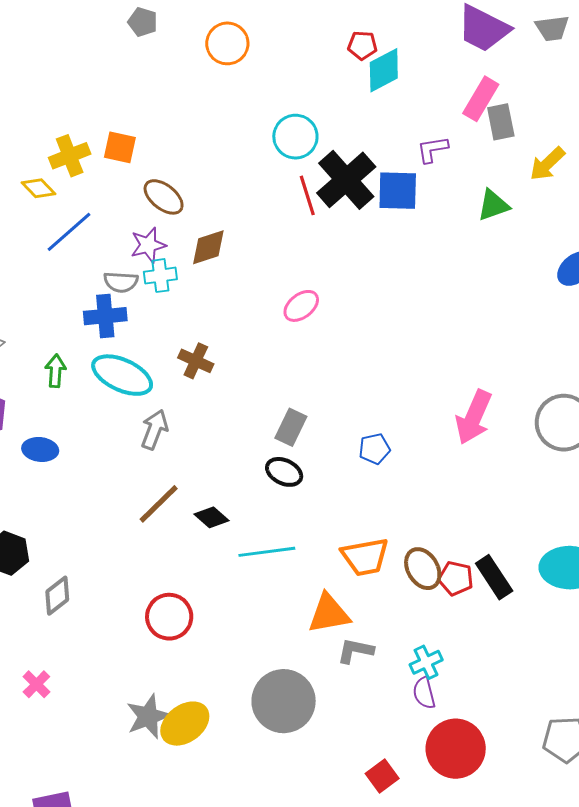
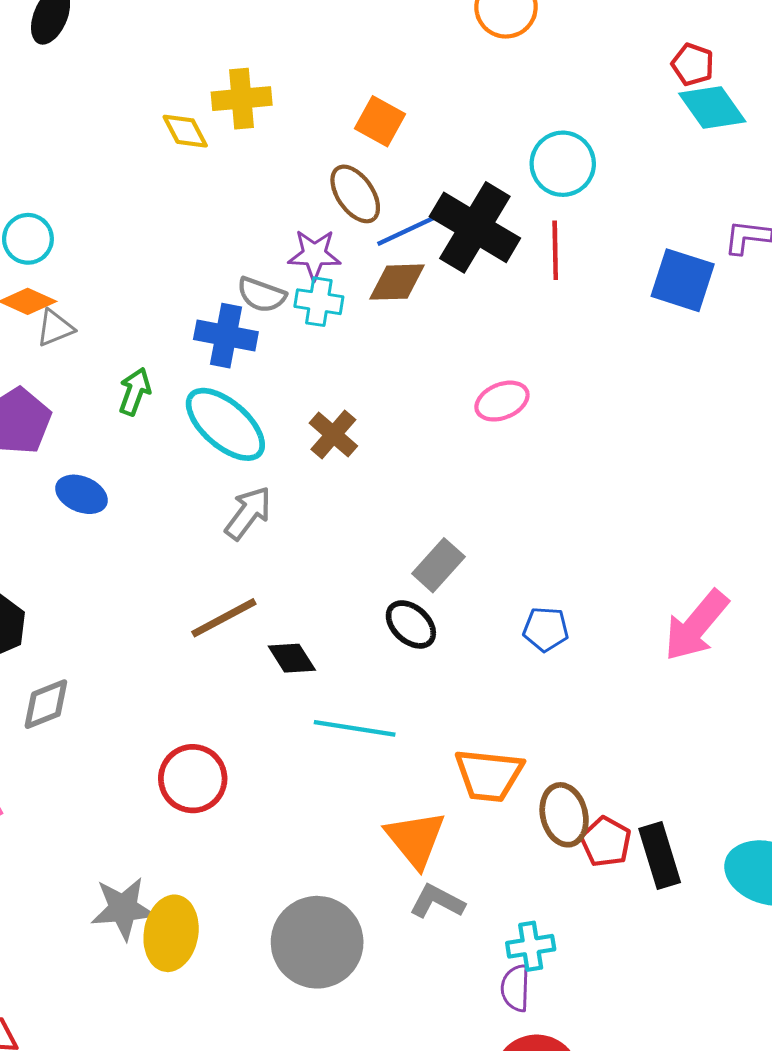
cyan diamond: (384, 70) -> (712, 108), turned 66
orange square: (120, 147) -> (380, 121), moved
black cross: (346, 180) -> (475, 227), moved, turned -34
blue line: (69, 232) -> (414, 227), moved
orange triangle: (329, 614) -> (415, 839), turned 45
yellow ellipse: (185, 724) -> (171, 933), turned -60

